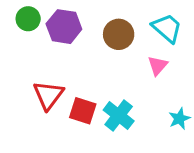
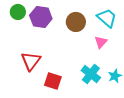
red square: (83, 111) -> (53, 81), moved
cyan cross: (119, 115) -> (91, 74), moved

